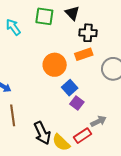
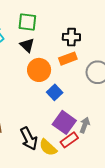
black triangle: (72, 13) -> (27, 45), moved
purple square: (77, 103) -> (64, 122), moved, size x1.6
gray arrow: (98, 121) -> (85, 125), turned -42

